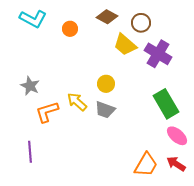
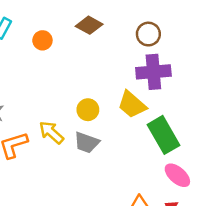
brown circle: (141, 23) -> (148, 34), moved
yellow trapezoid: (125, 45) -> (132, 105), moved
purple cross: (158, 54) -> (153, 72), turned -36

